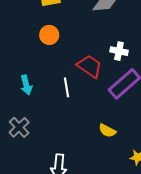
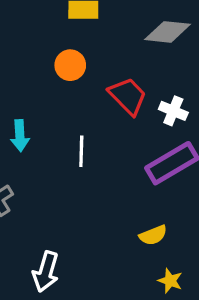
red trapezoid: (90, 66) -> (128, 96), moved
yellow semicircle: (107, 131) -> (153, 235), moved, turned -60

